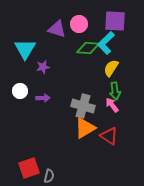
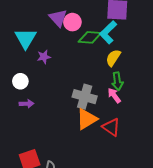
pink circle: (79, 24) -> (72, 22), moved
purple triangle: (57, 29) -> (58, 18), turned 30
purple arrow: (43, 98) -> (27, 104), moved

